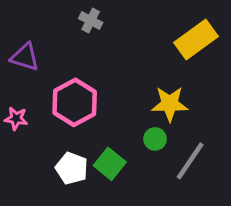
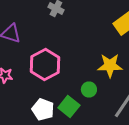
green circle: (155, 139) -> (89, 90), moved

